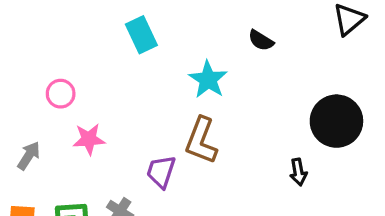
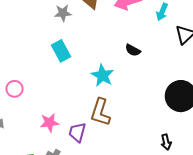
pink star: (89, 139) -> (49, 123), moved
black arrow: (298, 172) -> (166, 142), moved

